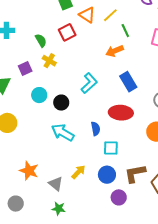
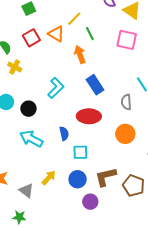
orange triangle: (87, 15) -> (56, 34), moved
orange arrow: (115, 51) -> (80, 54), turned 96
green star: (59, 209) -> (19, 217), moved

